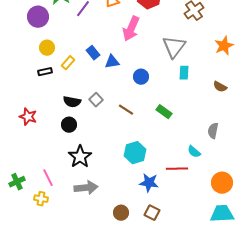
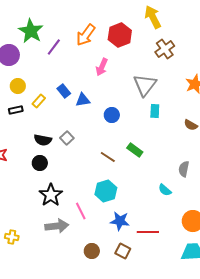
pink arrow: (131, 29) -> (102, 67), size x0.7
brown line: (126, 110) -> (108, 157), moved
red line: (177, 169) -> (148, 232), moved
pink line: (48, 178) -> (81, 211), moved

